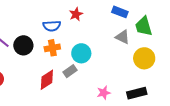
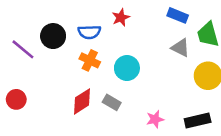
black circle: (23, 45) -> (53, 36), moved
orange cross: (52, 48) -> (90, 60), turned 35
gray rectangle: (70, 71) -> (112, 102), moved, turned 64

